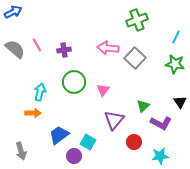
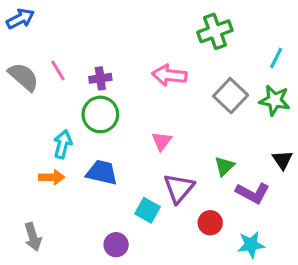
gray square: (135, 58) -> (231, 96), moved
green circle: (74, 82) -> (100, 114), moved
blue trapezoid: (59, 135) -> (102, 173), moved, turned 50
cyan square: (88, 142) -> (147, 210), moved

